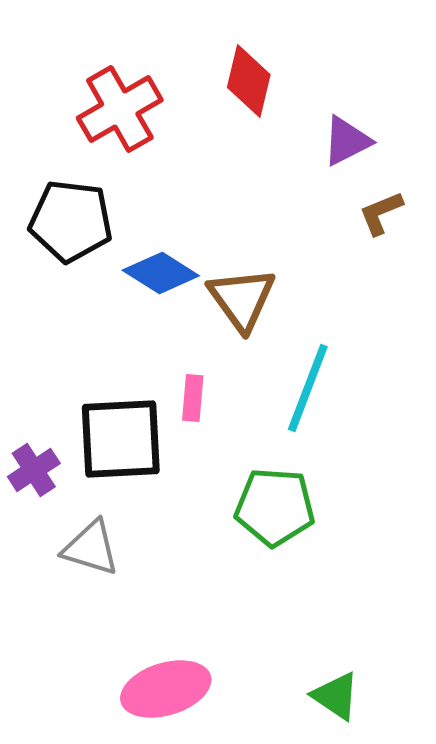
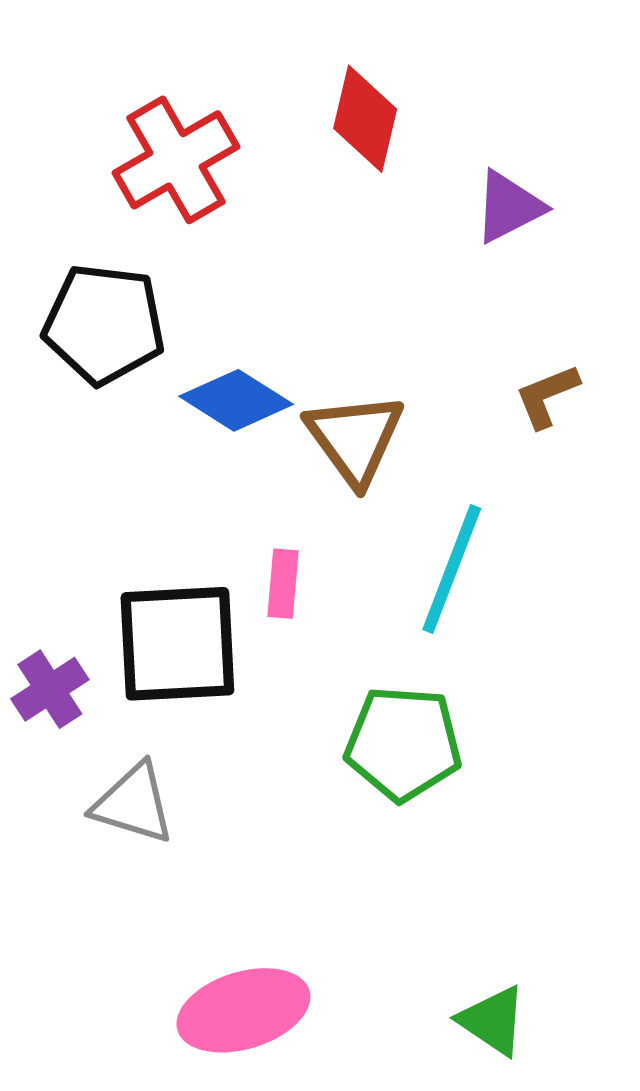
brown L-shape: (381, 213) -> (547, 396), moved

